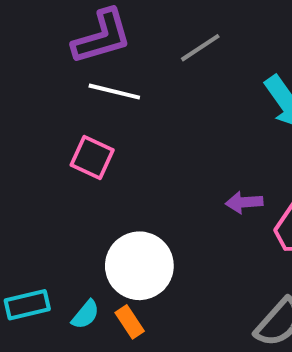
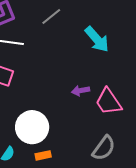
orange rectangle: (130, 322) -> (43, 155), moved, turned -63

